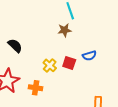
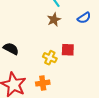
blue semicircle: (89, 56) -> (84, 18), moved

